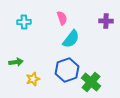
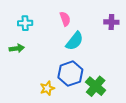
green arrow: (16, 62) -> (17, 48), moved
yellow star: (33, 79) -> (47, 88), moved

